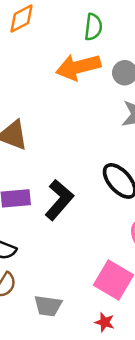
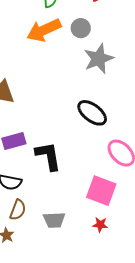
black L-shape: (59, 200) -> (48, 156), moved, turned -40

